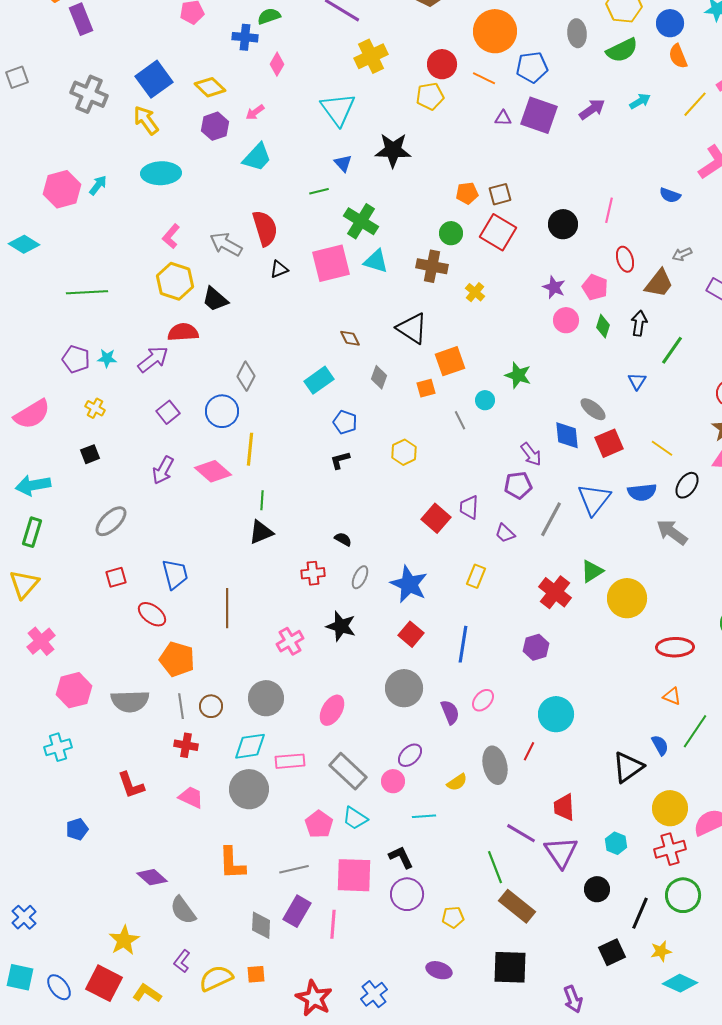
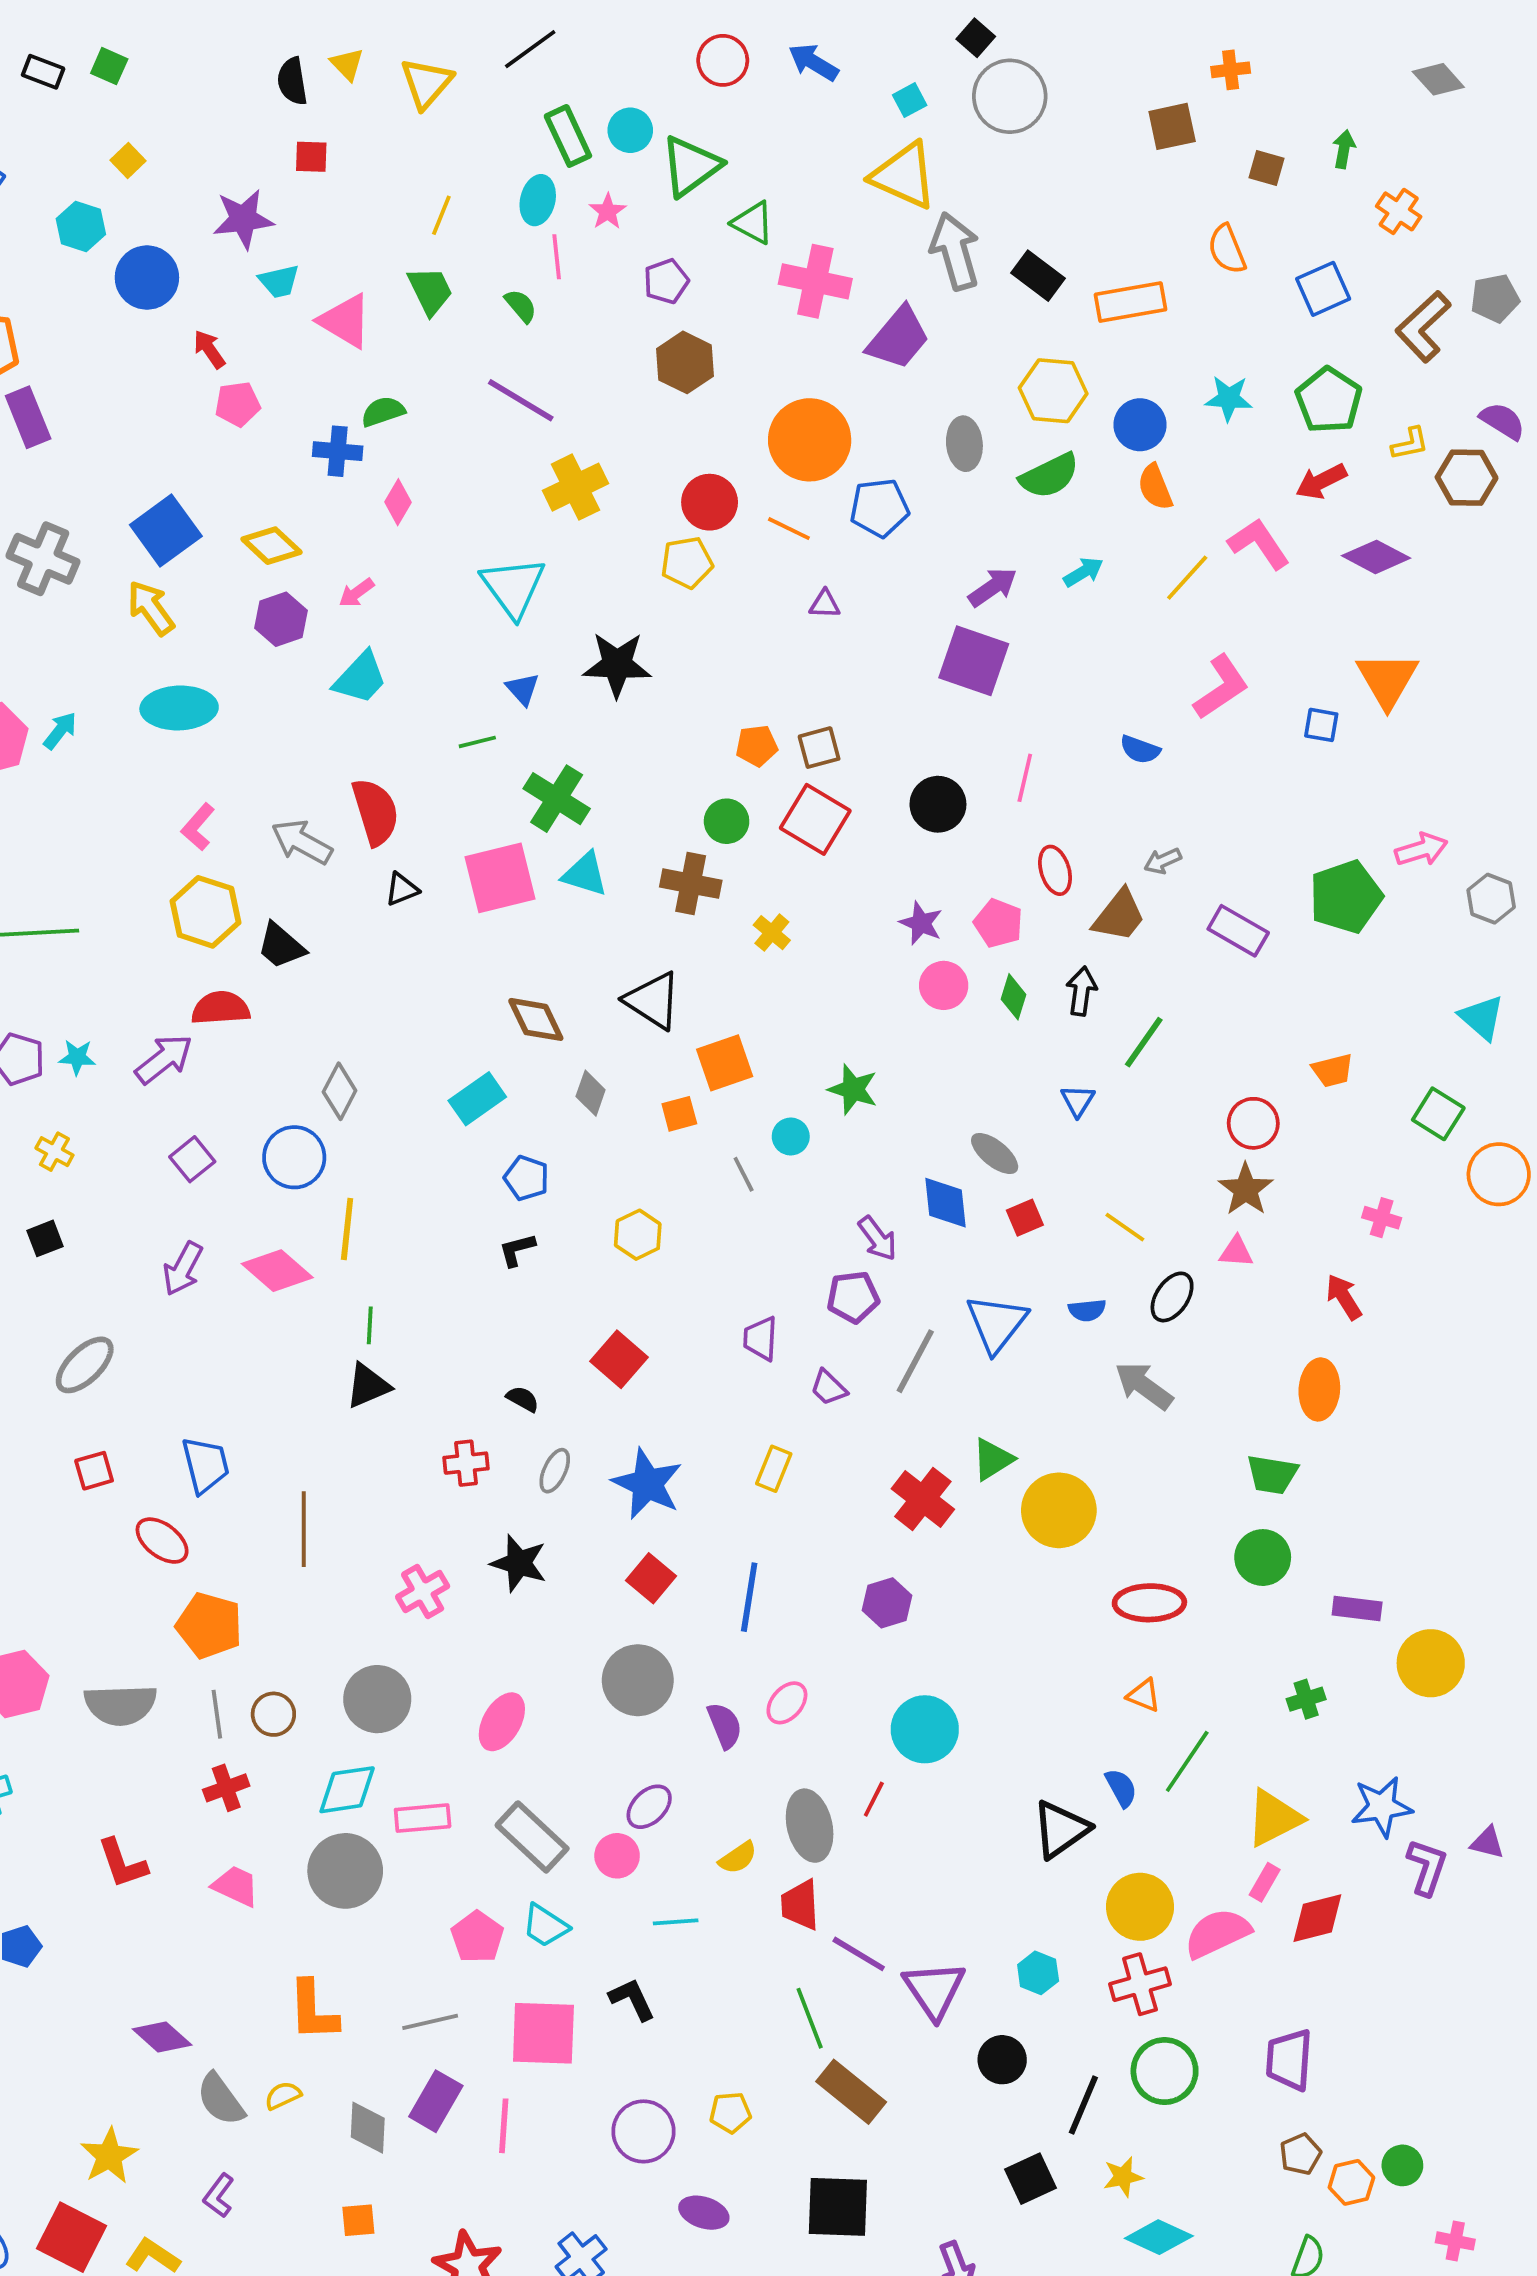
purple square: (539, 115) -> (974, 661), moved
brown diamond: (350, 338) -> (536, 1019), size x1.5
red square: (609, 443) -> (1025, 1218), size x0.7
blue semicircle: (642, 492) -> (1087, 1310), size x0.7
red square: (436, 518) -> (619, 1359), moved
red cross: (186, 745) -> (226, 1788), turned -30
red trapezoid: (564, 807) -> (800, 1905), moved
purple circle: (407, 894) -> (643, 2131), moved
yellow semicircle: (216, 978) -> (283, 2096), moved, size x0.6

